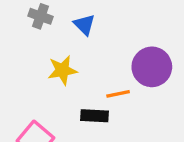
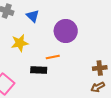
purple circle: (152, 67) -> (66, 31), moved

